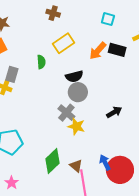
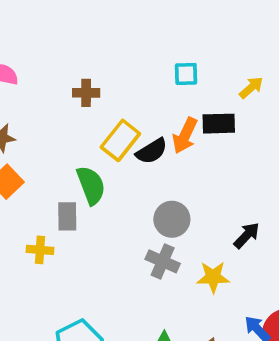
green semicircle: (41, 62) -> (91, 185), size x1.5
gray rectangle: (12, 74) -> (67, 216), moved
black semicircle: (74, 76) -> (152, 151), moved
yellow star: (76, 126) -> (213, 277), moved

